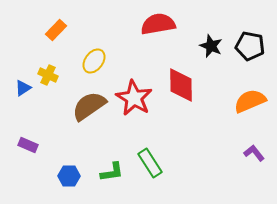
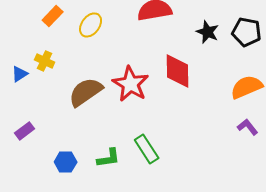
yellow ellipse: (94, 61) -> (91, 25), moved
purple rectangle: (28, 145) -> (25, 131), turned -60
purple L-shape: (254, 153) -> (248, 127), moved

